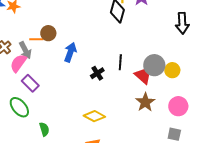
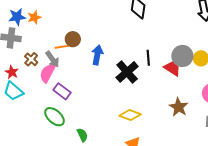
black cross: (97, 73) -> (127, 72), size x1.6
brown star: (145, 102) -> (179, 107), moved

